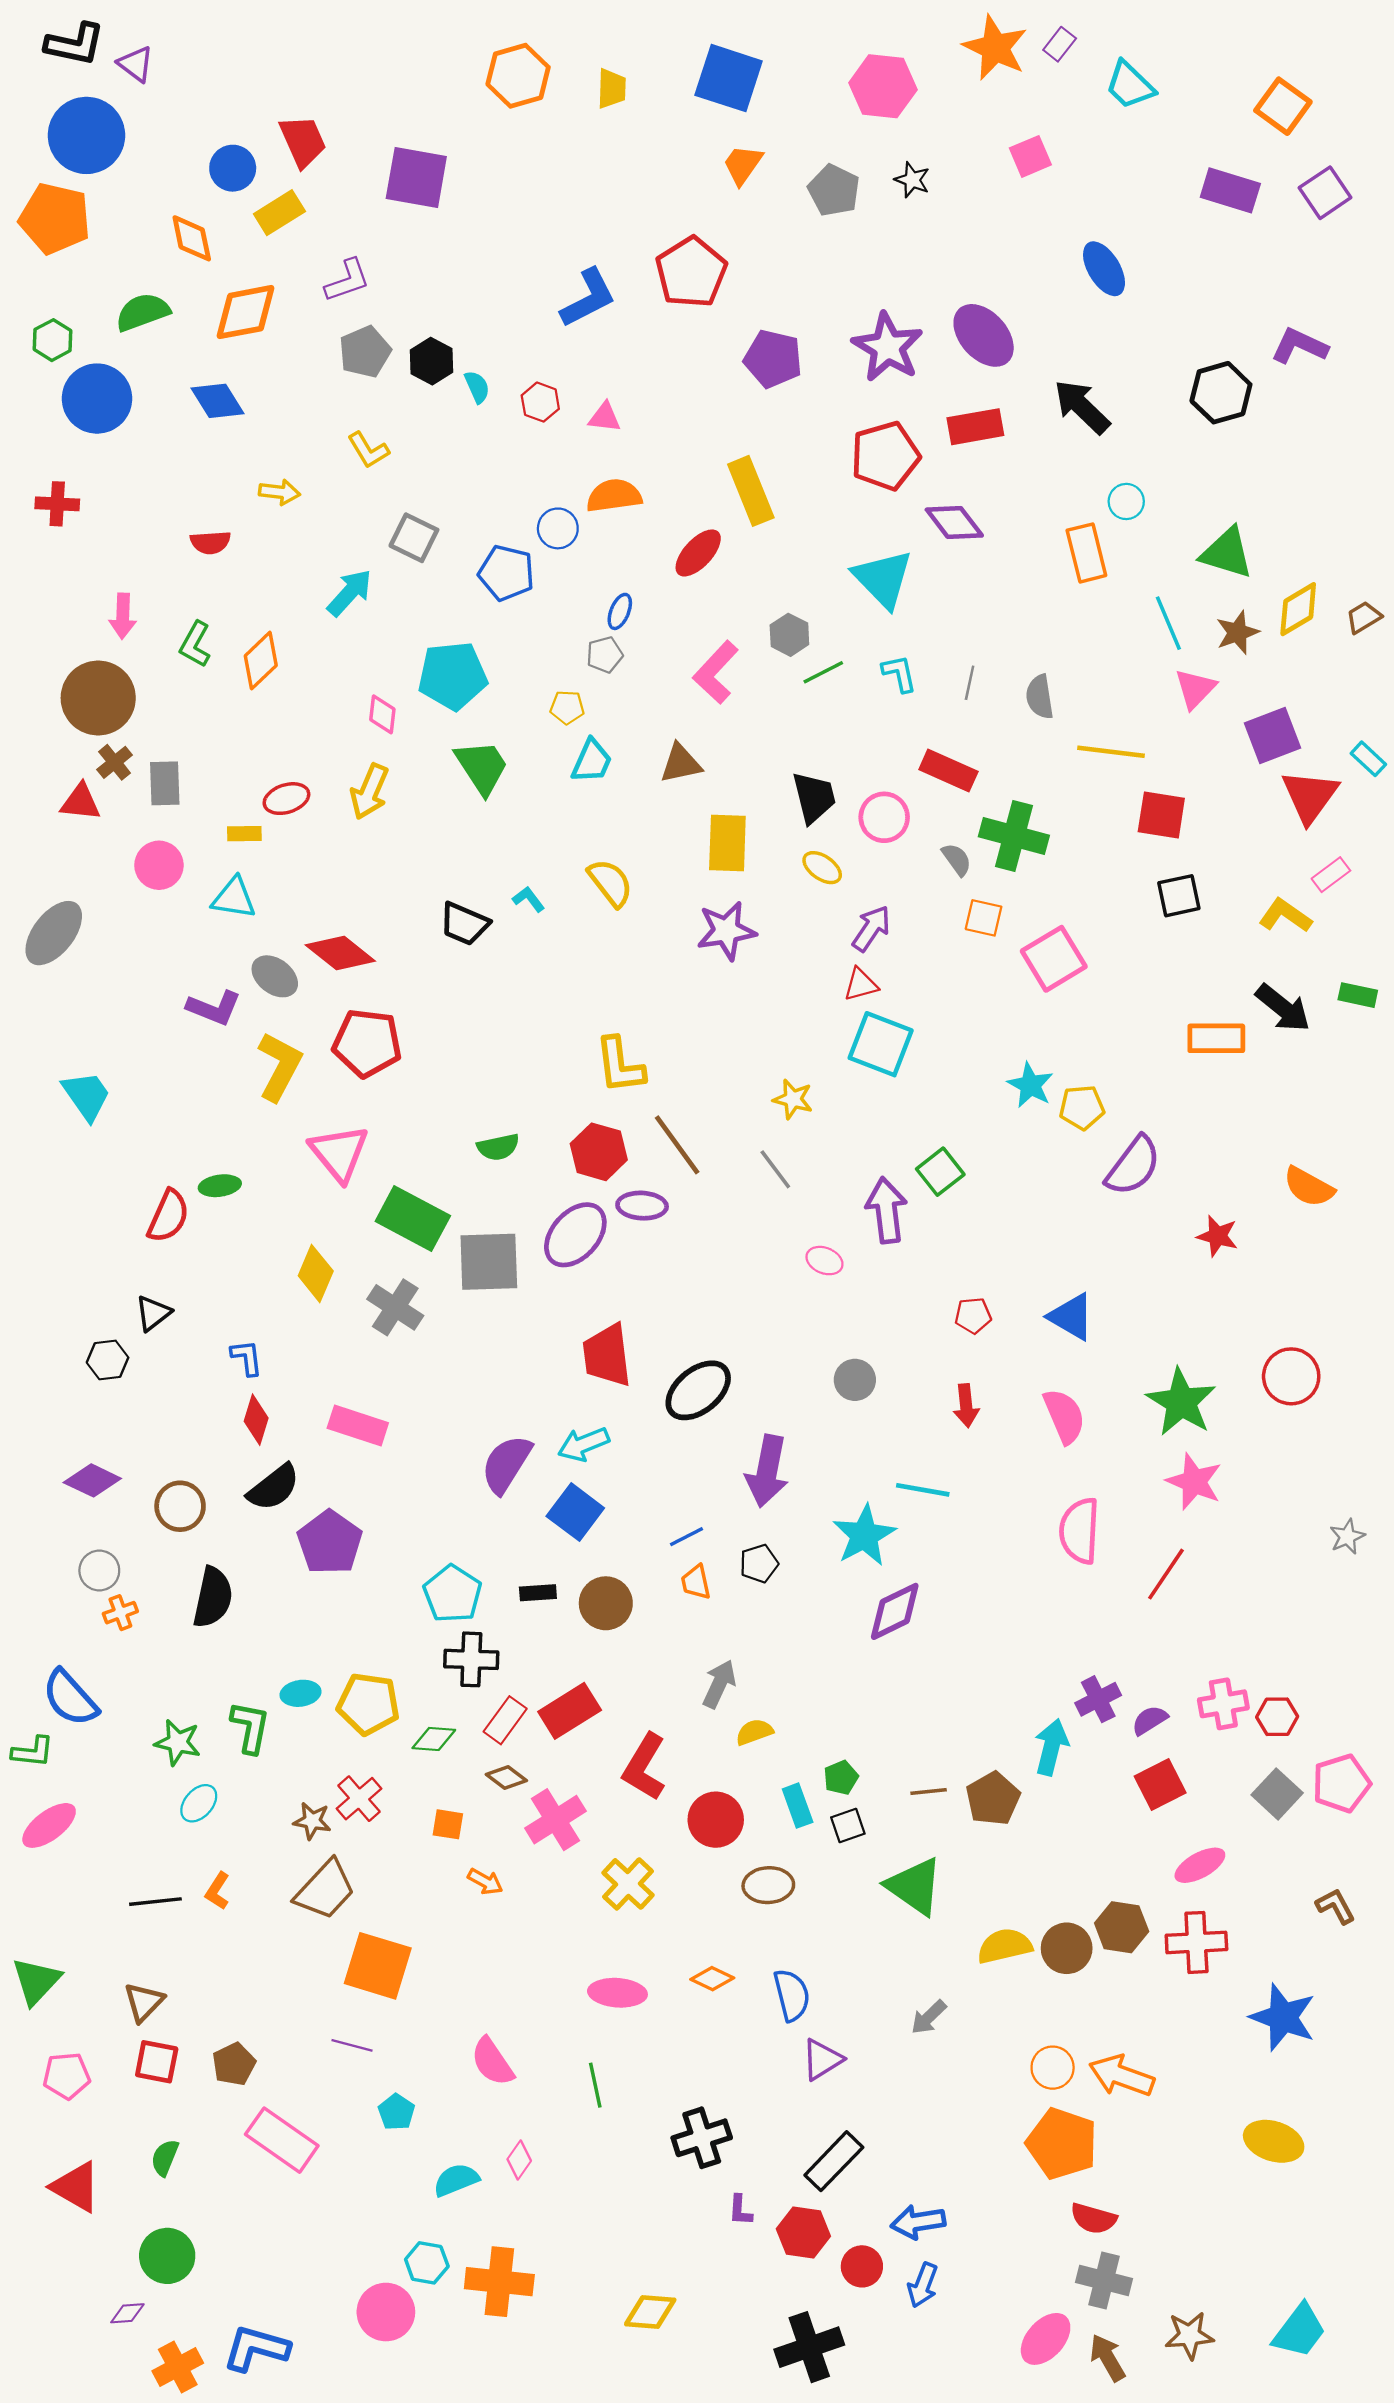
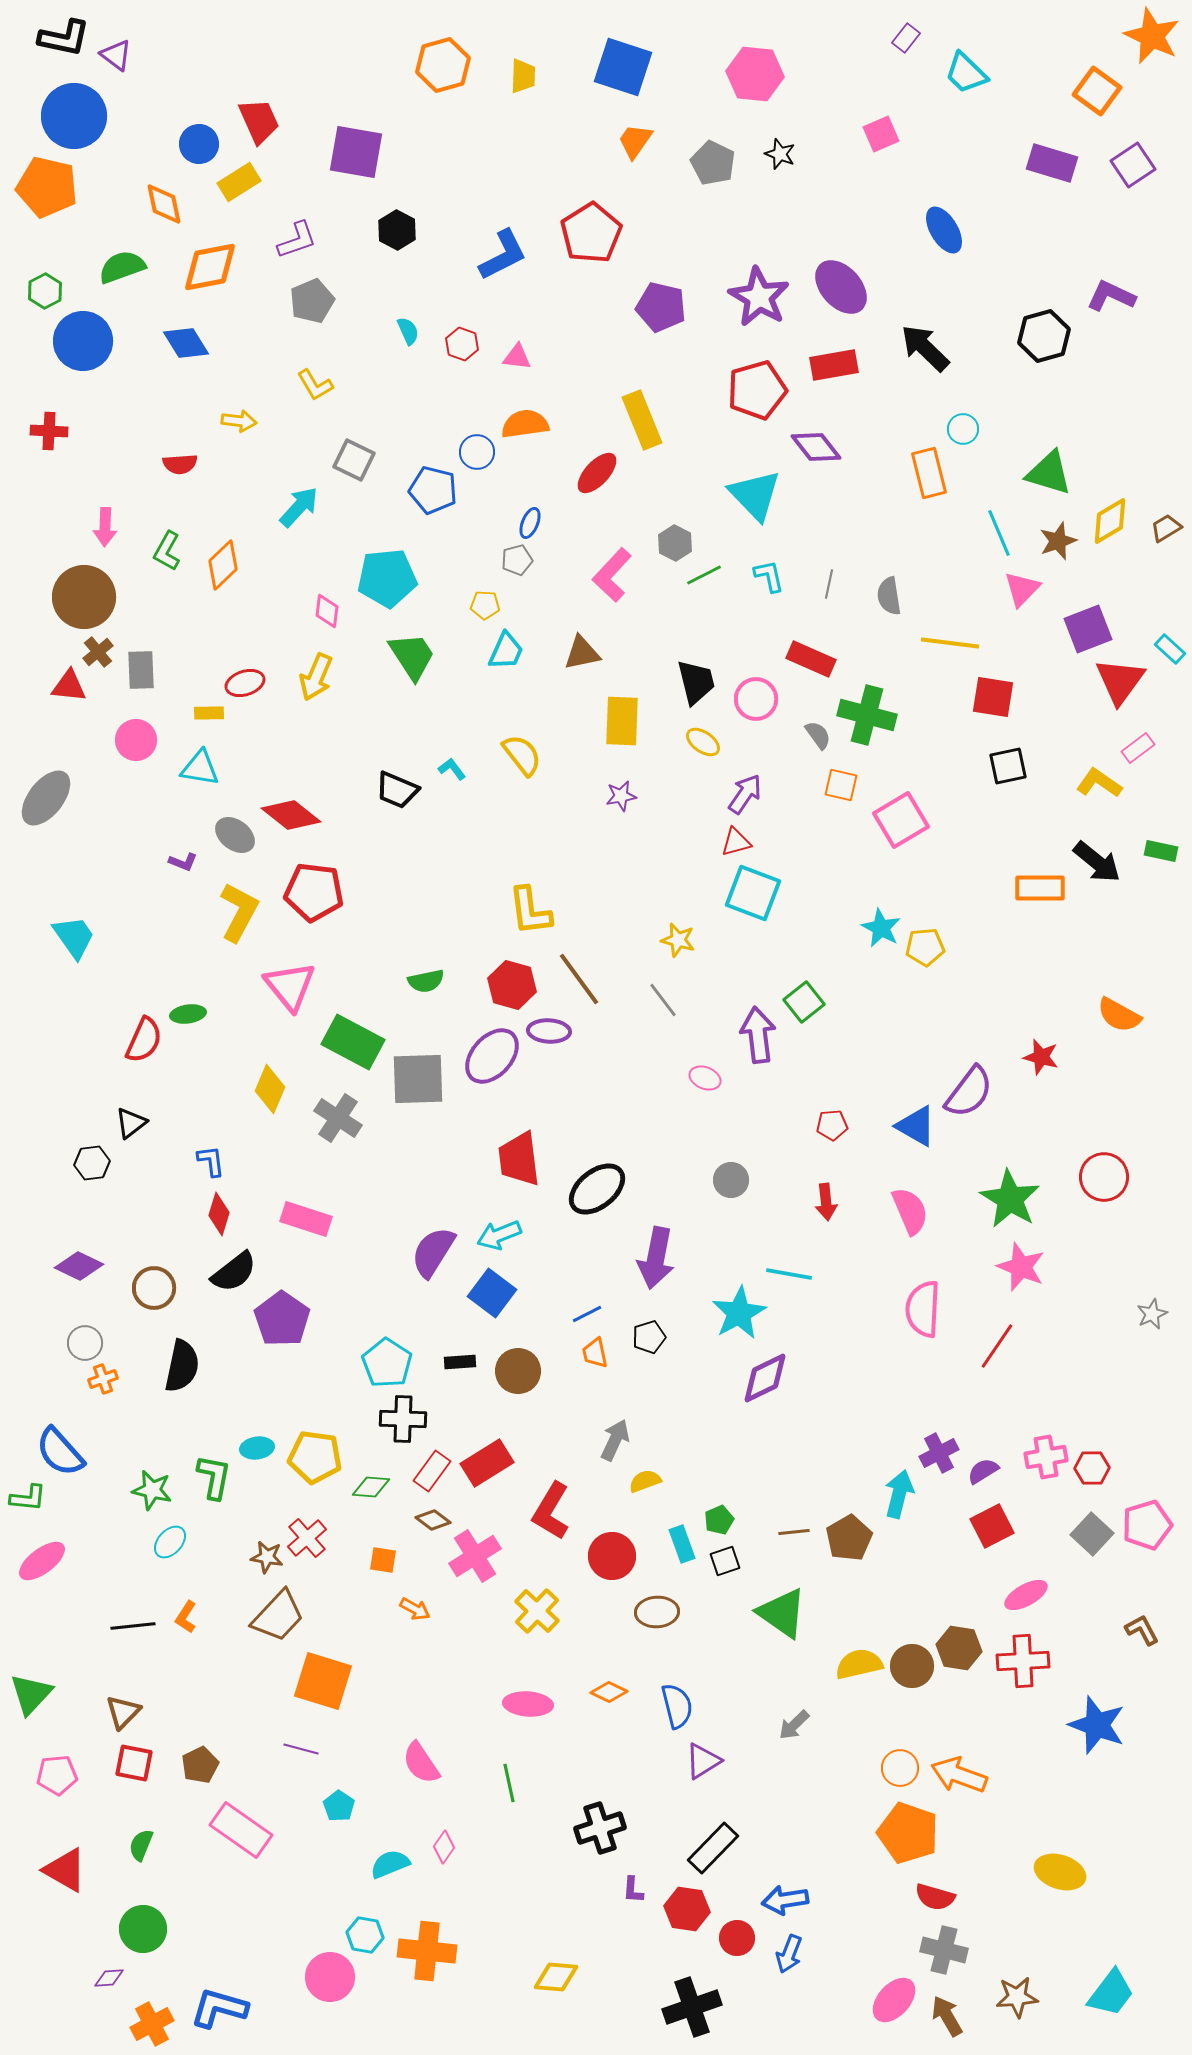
orange star: (995, 48) -> (1152, 36), moved
black hexagon: (432, 361) -> (397, 230), moved
purple star: (726, 931) -> (621, 796), size x0.6
purple L-shape: (214, 1008) -> (183, 862), size x0.6
purple semicircle: (1133, 1166) -> (969, 1092), moved
yellow ellipse: (1274, 2141) -> (1060, 1872), moved

